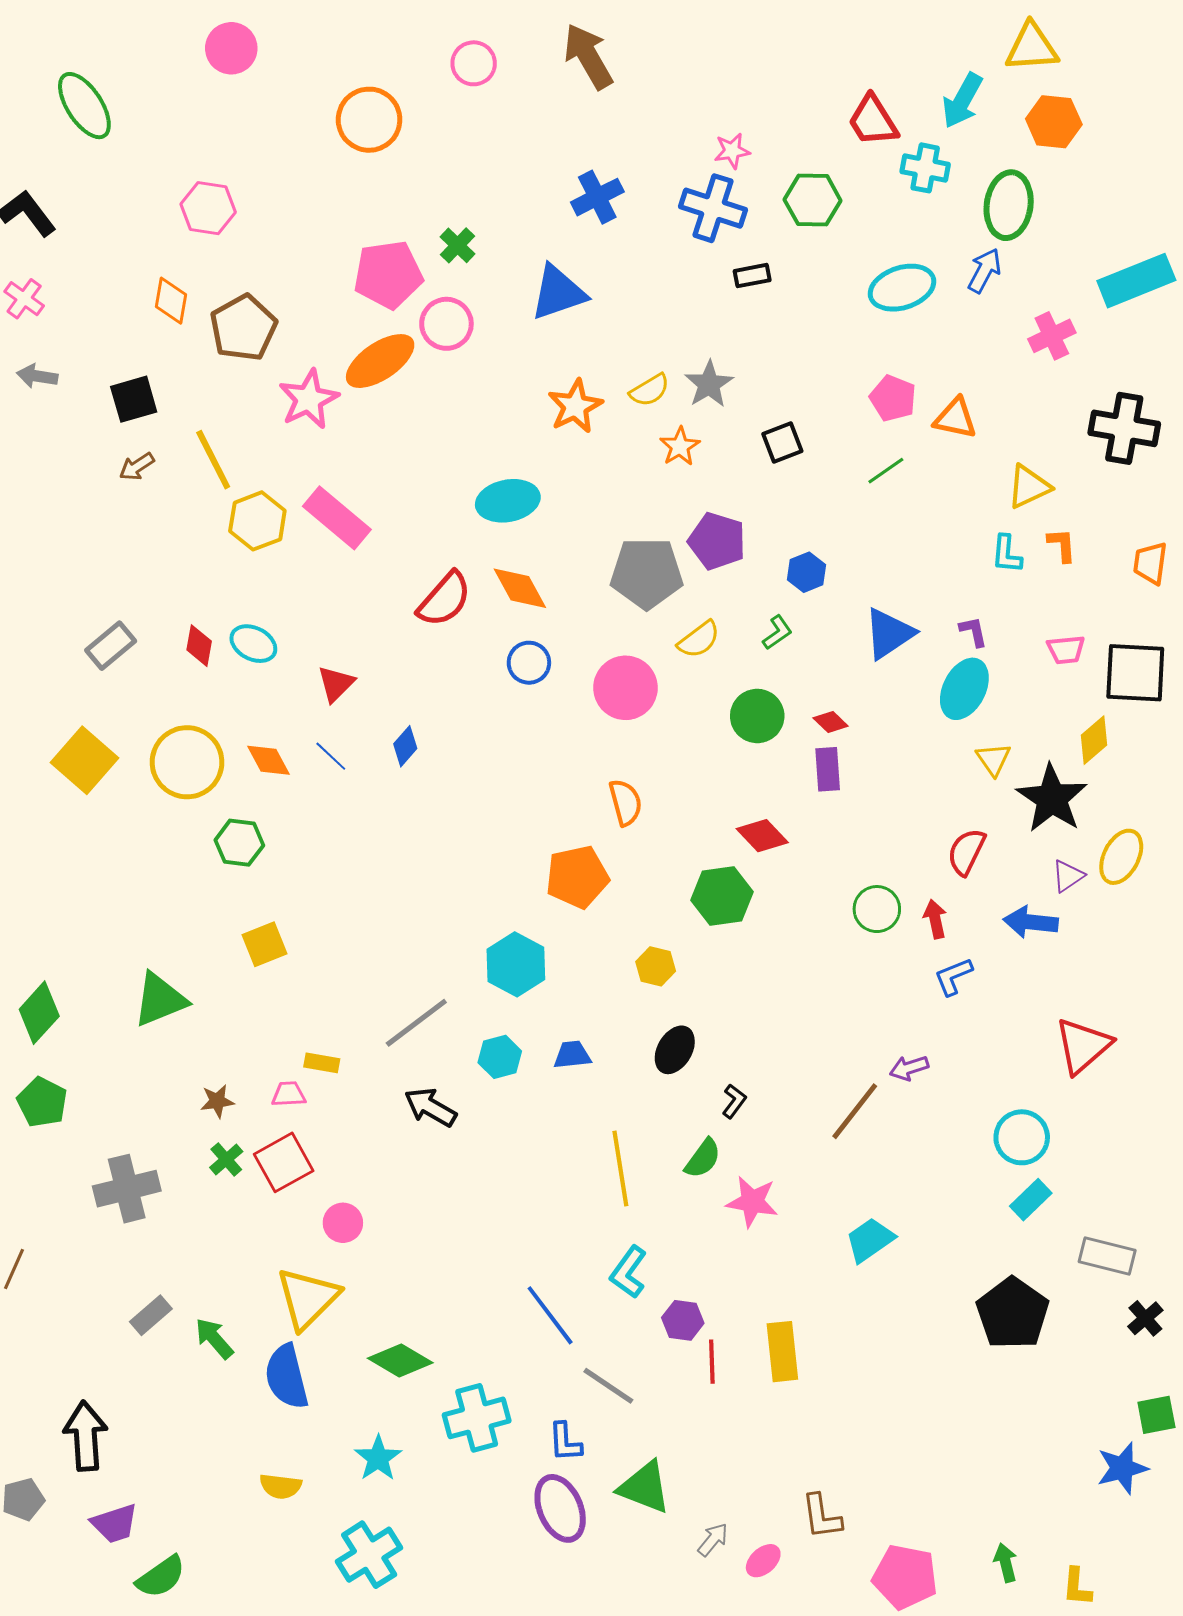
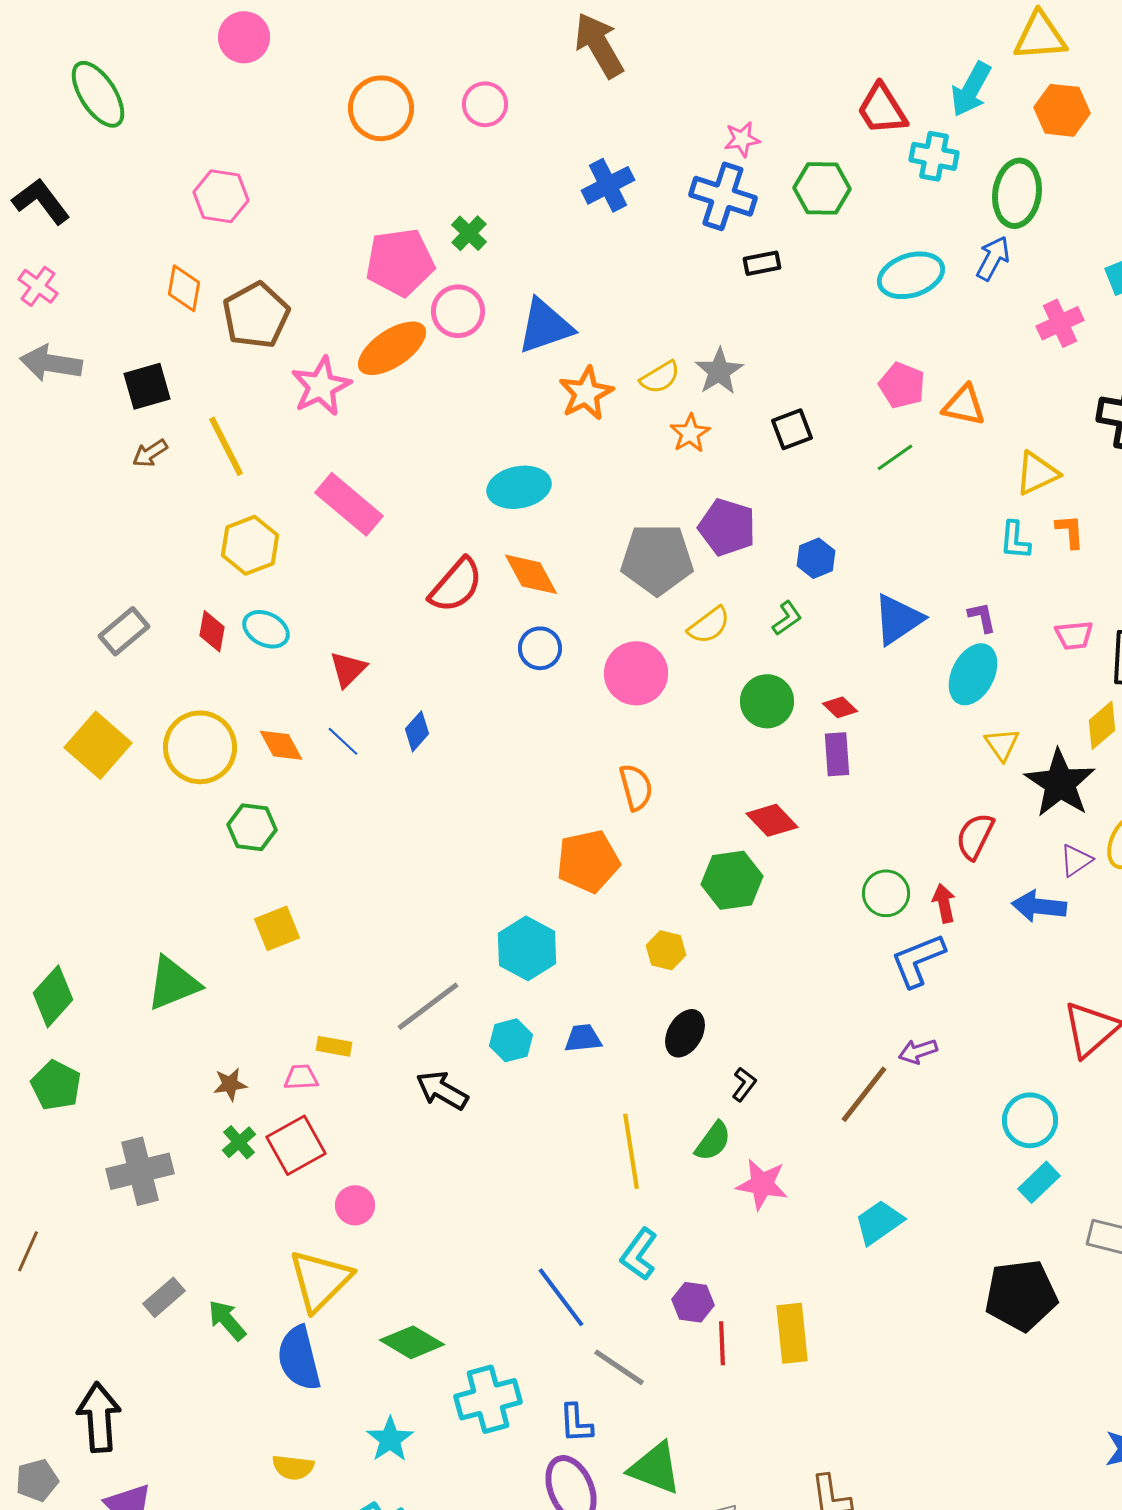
pink circle: (474, 63) -> (485, 104), moved
blue triangle: (558, 293) -> (545, 326), moved
gray arrow: (37, 376) -> (51, 363), size x1.5
yellow hexagon: (257, 521) -> (250, 545), moved
blue L-shape: (953, 976) -> (918, 960), moved, size x1.4
black pentagon: (1013, 1313) -> (1021, 1295), turned 30

